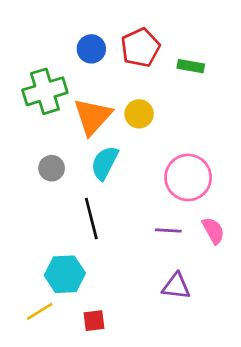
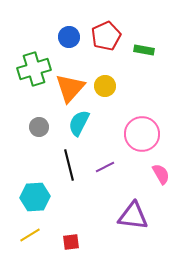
purple line: (168, 231) -> (105, 167), moved, turned -30
cyan hexagon: (65, 274) -> (35, 197), moved
purple triangle: (176, 286) -> (133, 216), size x1.4

